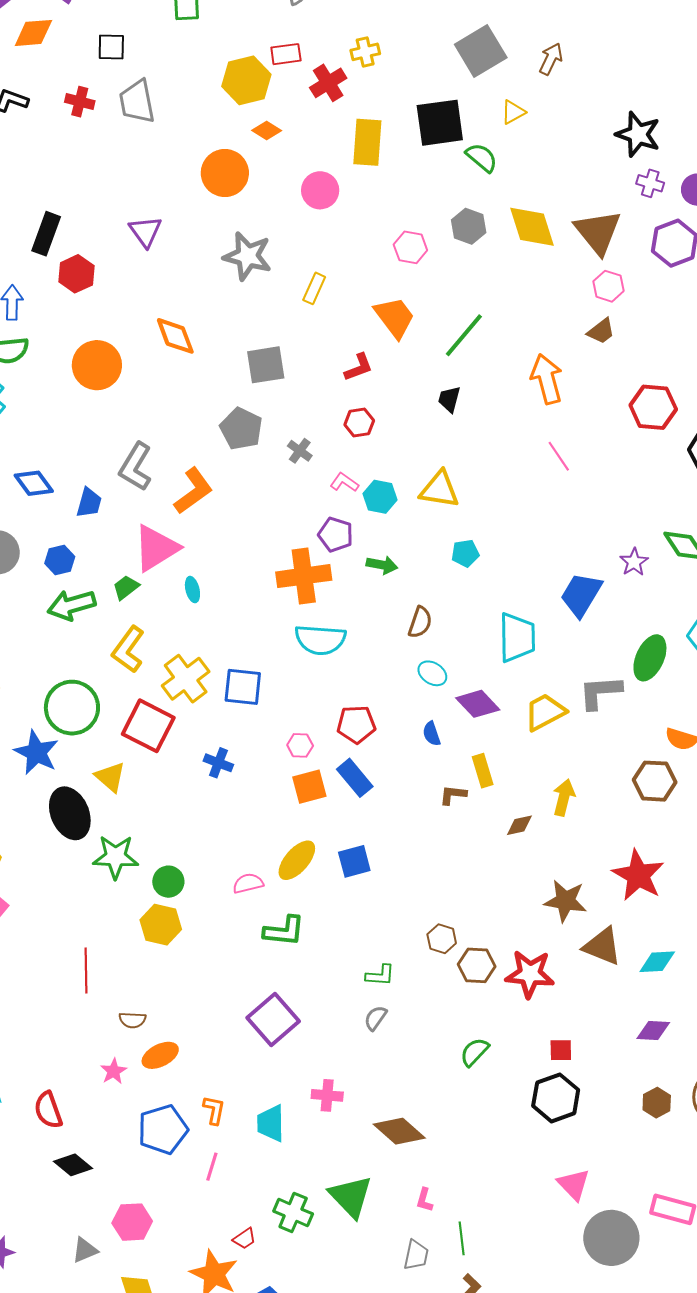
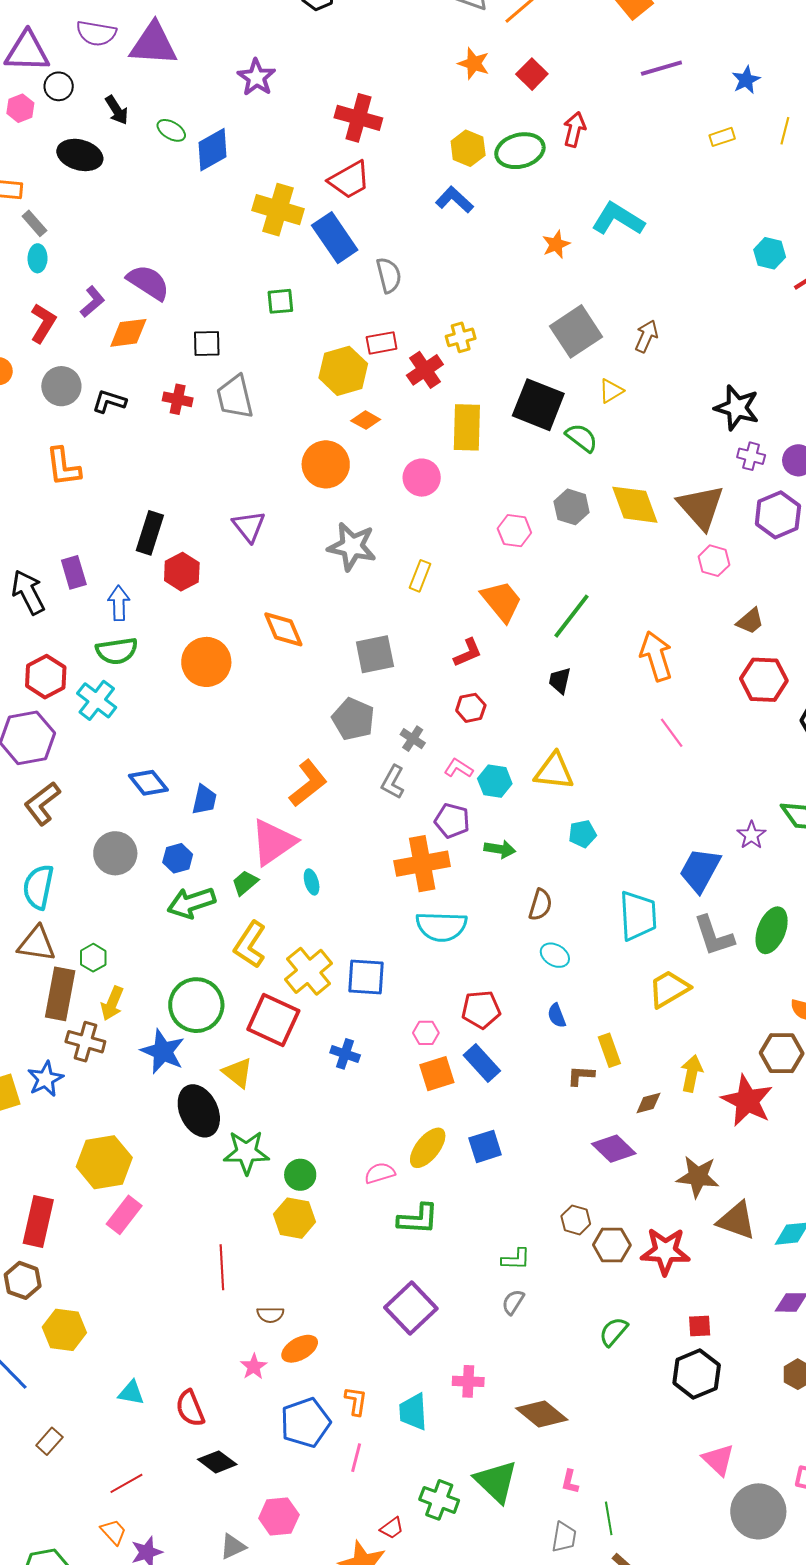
black square: (440, 123) -> (538, 405), turned 32
brown trapezoid: (601, 331) -> (750, 621), moved
gray L-shape: (136, 467) -> (393, 782), moved, size x0.7
gray L-shape: (600, 692) -> (714, 936), moved, turned -102
purple diamond: (478, 704) -> (614, 1149), moved
red star: (638, 875) -> (747, 1101), moved

